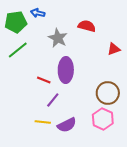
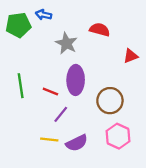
green line: (18, 50) -> (21, 86), moved, turned -60
brown circle: (108, 93) -> (110, 101), moved

